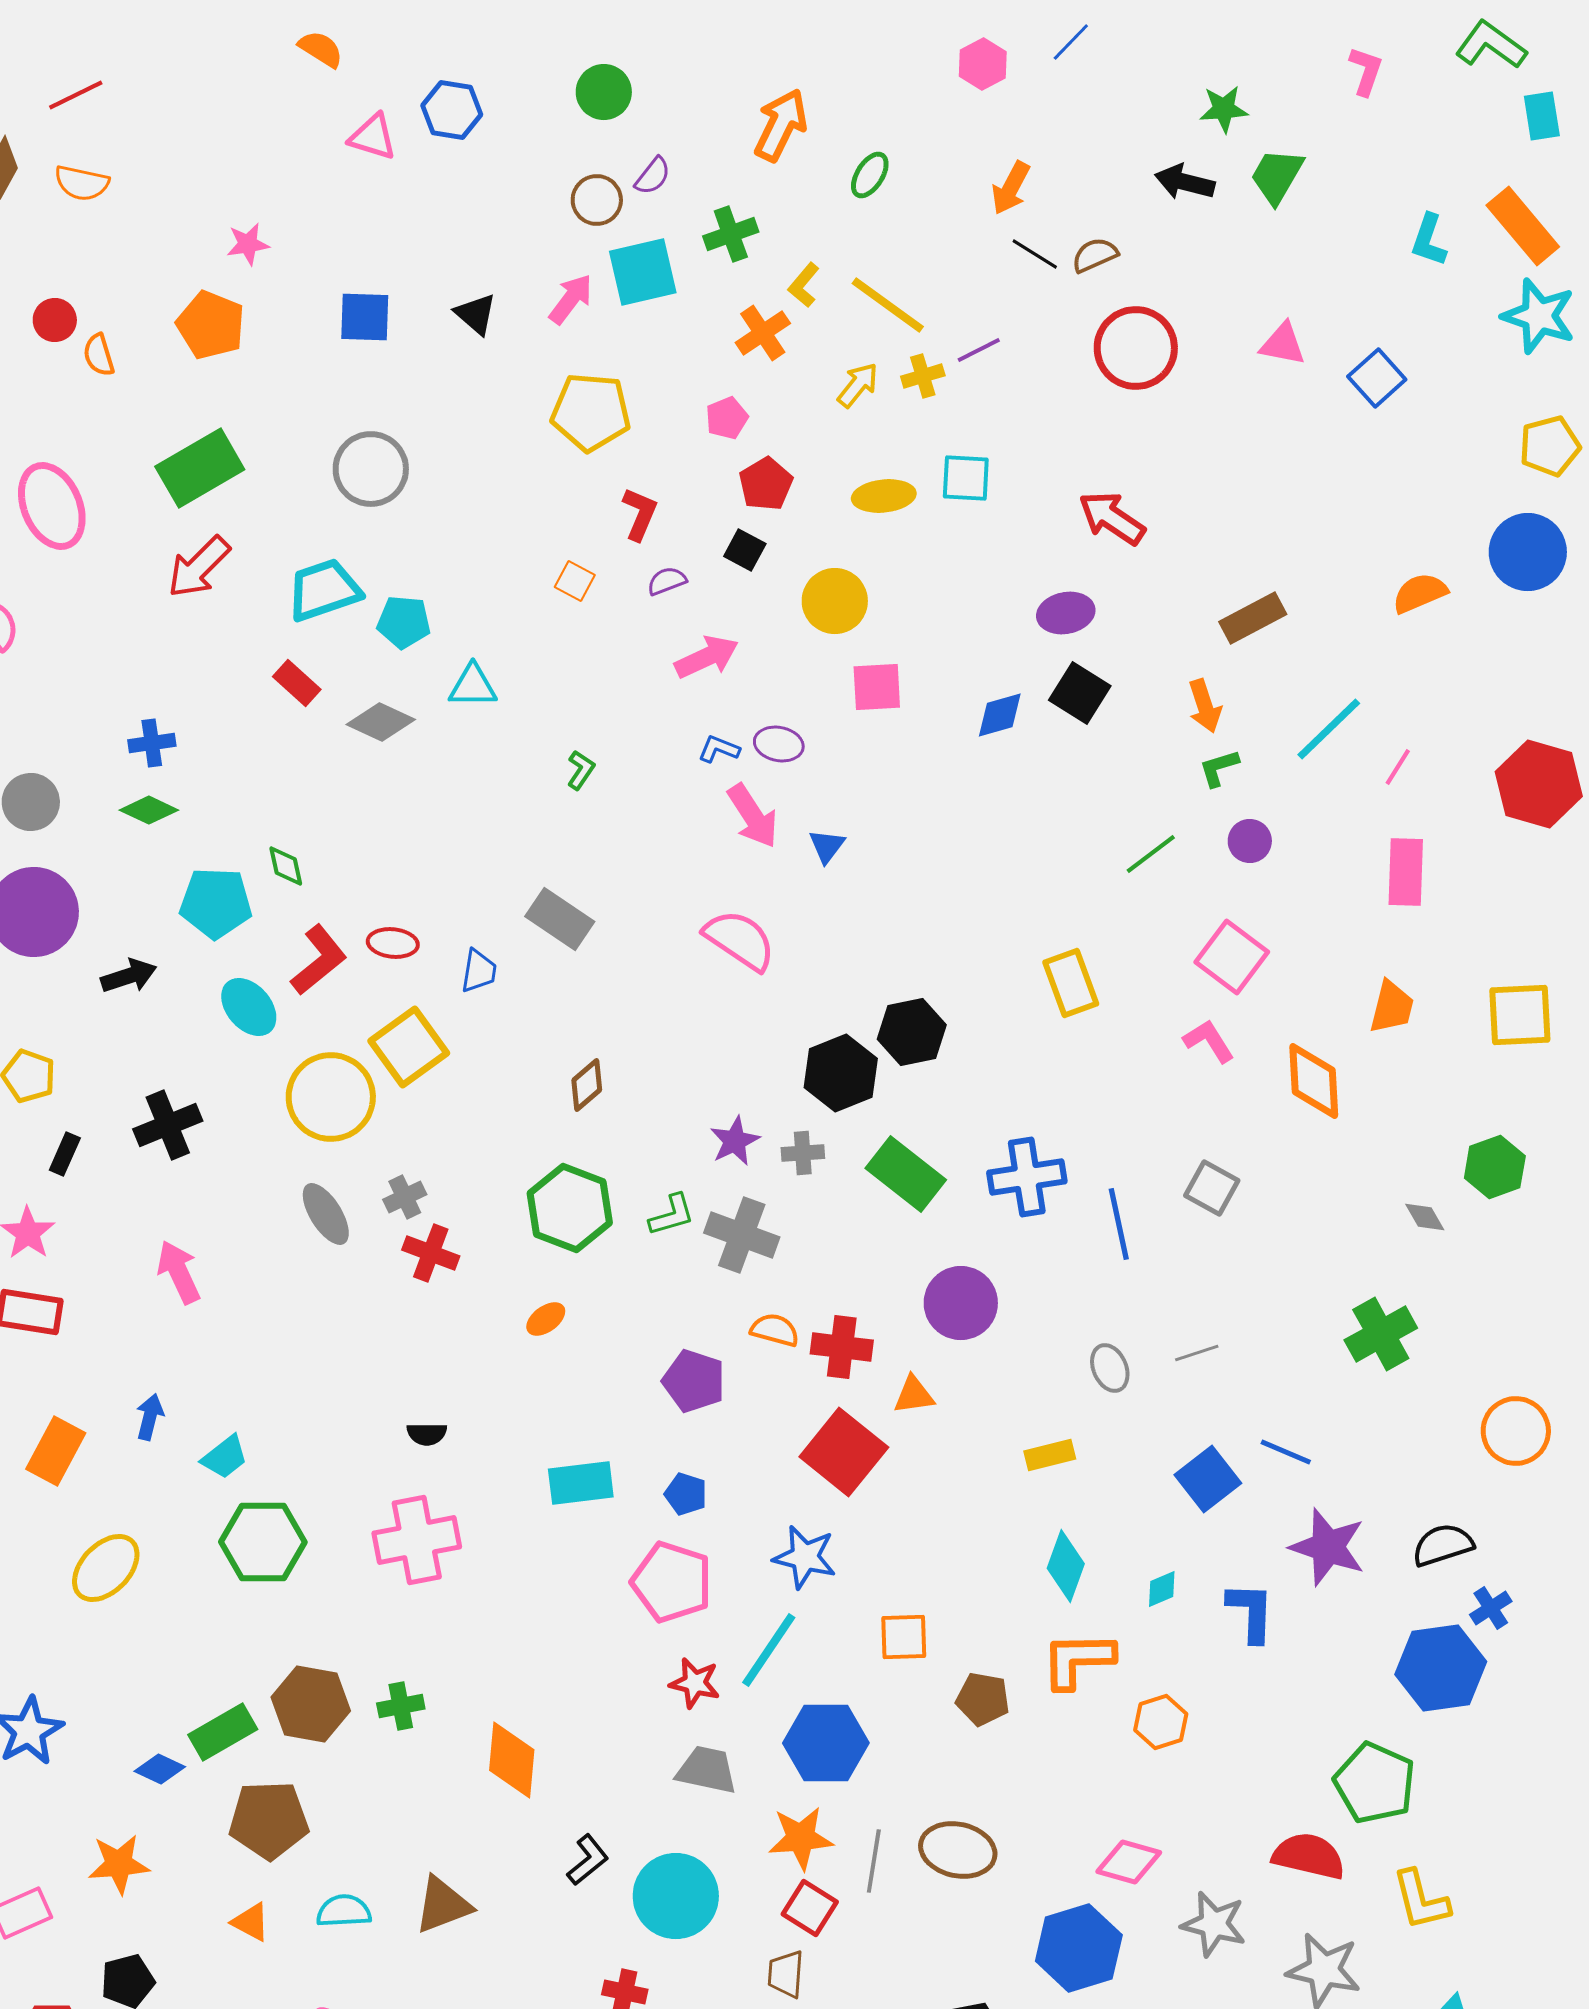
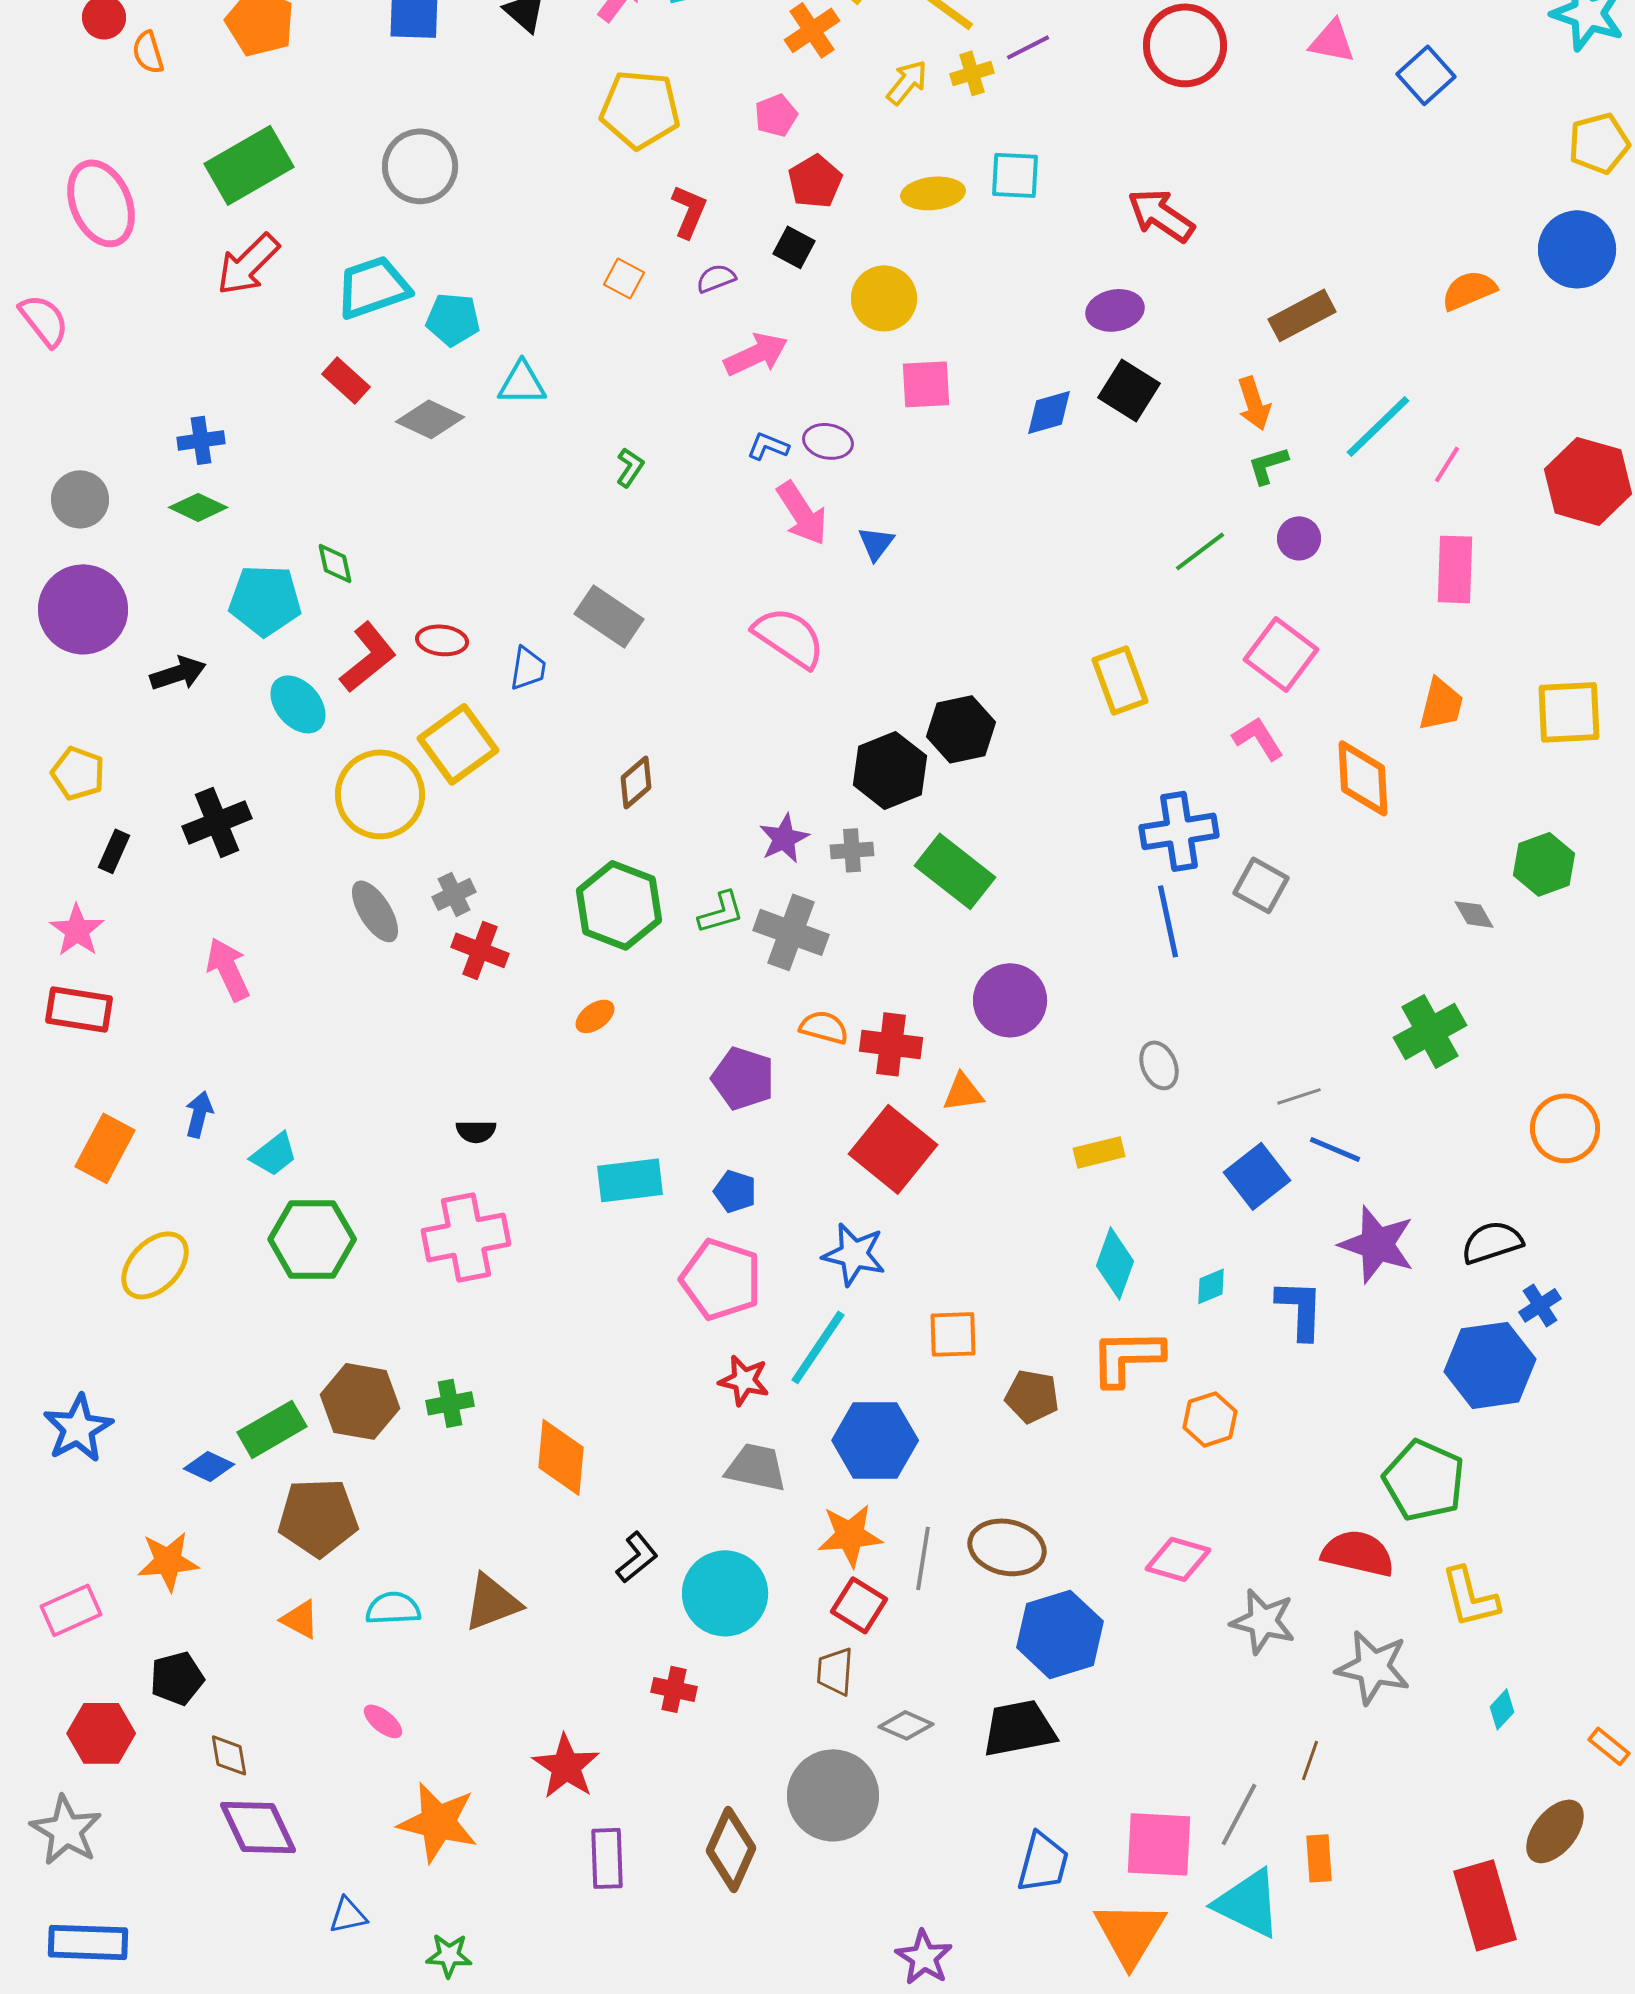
blue cross: (1027, 1177) -> (1179, 831), moved
gray line: (1197, 1353) -> (1299, 1096), moved
blue hexagon: (1079, 1948) -> (1060, 1634), moved

